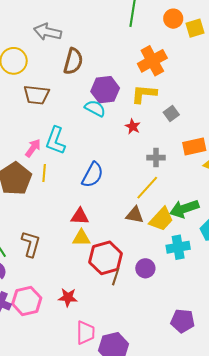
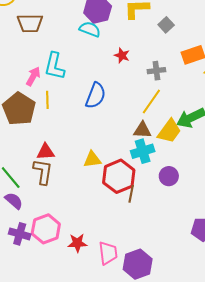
red star: (133, 127) -> (122, 55), moved
red triangle: (80, 216) -> (46, 152), moved
cyan cross: (178, 247) -> (143, 151), moved
purple circle: (145, 268) -> (169, 176), moved
red star: (68, 297) -> (77, 243), moved

